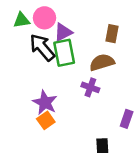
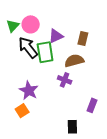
green triangle: (22, 20) -> (13, 26), turned -40
purple triangle: (63, 32) -> (56, 36), moved
orange square: (46, 120) -> (22, 111), moved

